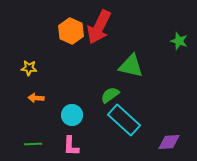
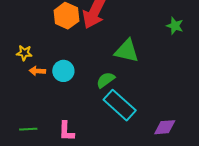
orange arrow: (36, 98) -> (37, 71), moved
cyan circle: (72, 115) -> (63, 71), moved

